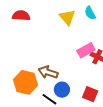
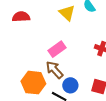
pink rectangle: (86, 50) -> (57, 49), moved
brown arrow: (48, 72) -> (55, 70), turned 36

